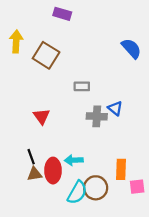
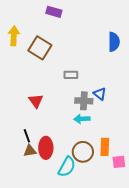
blue semicircle: (131, 48) -> (114, 42), turned 42
cyan arrow: (74, 160) -> (82, 119), moved
brown circle: (96, 188) -> (83, 152), moved

